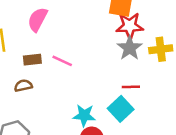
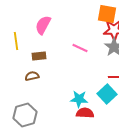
pink line: (62, 61) -> (80, 48), moved

